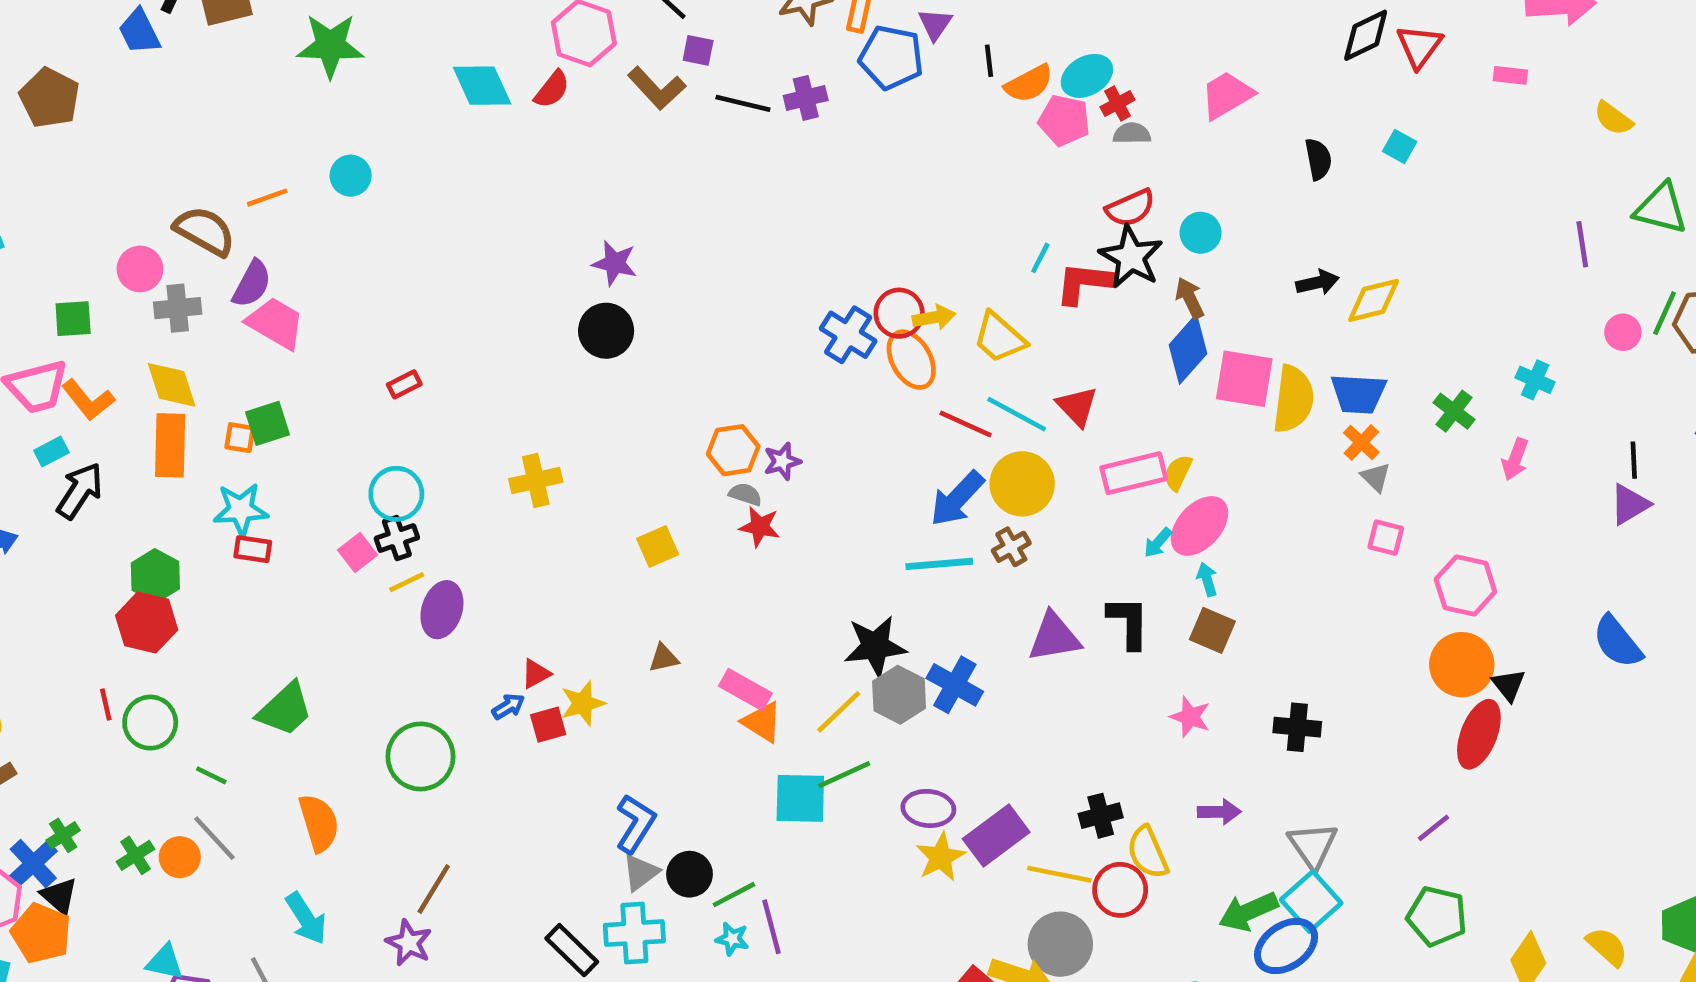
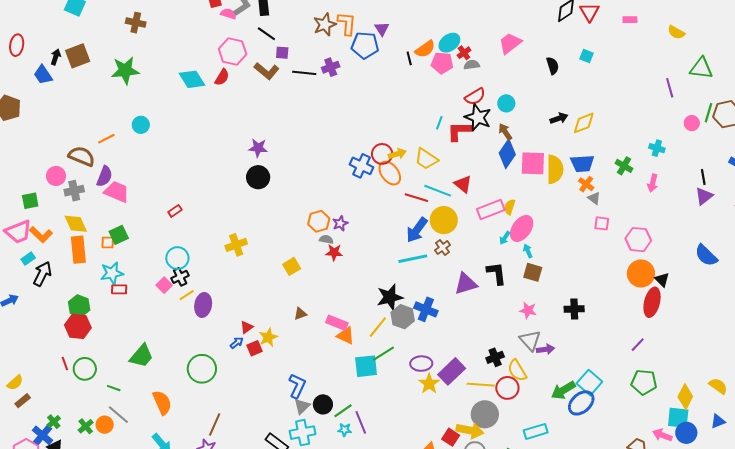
black line: (989, 61) -> (409, 58), moved
gray triangle: (1313, 846) -> (530, 340), moved

